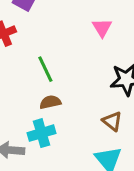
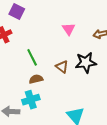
brown triangle: (112, 121) -> (62, 67), moved

